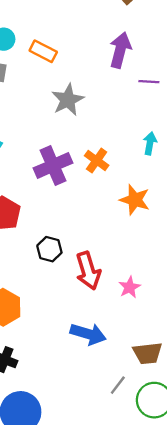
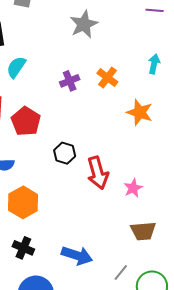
purple cross: (53, 165) -> (70, 81), size x0.6
blue arrow: (88, 334) -> (77, 255), moved
brown trapezoid: (148, 353) -> (143, 231), moved

